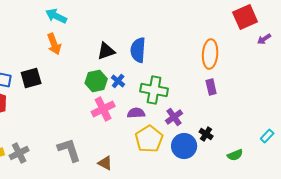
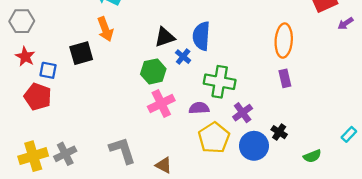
black square: (31, 78) -> (81, 53), moved
blue cross: (118, 81) -> (183, 57), moved

